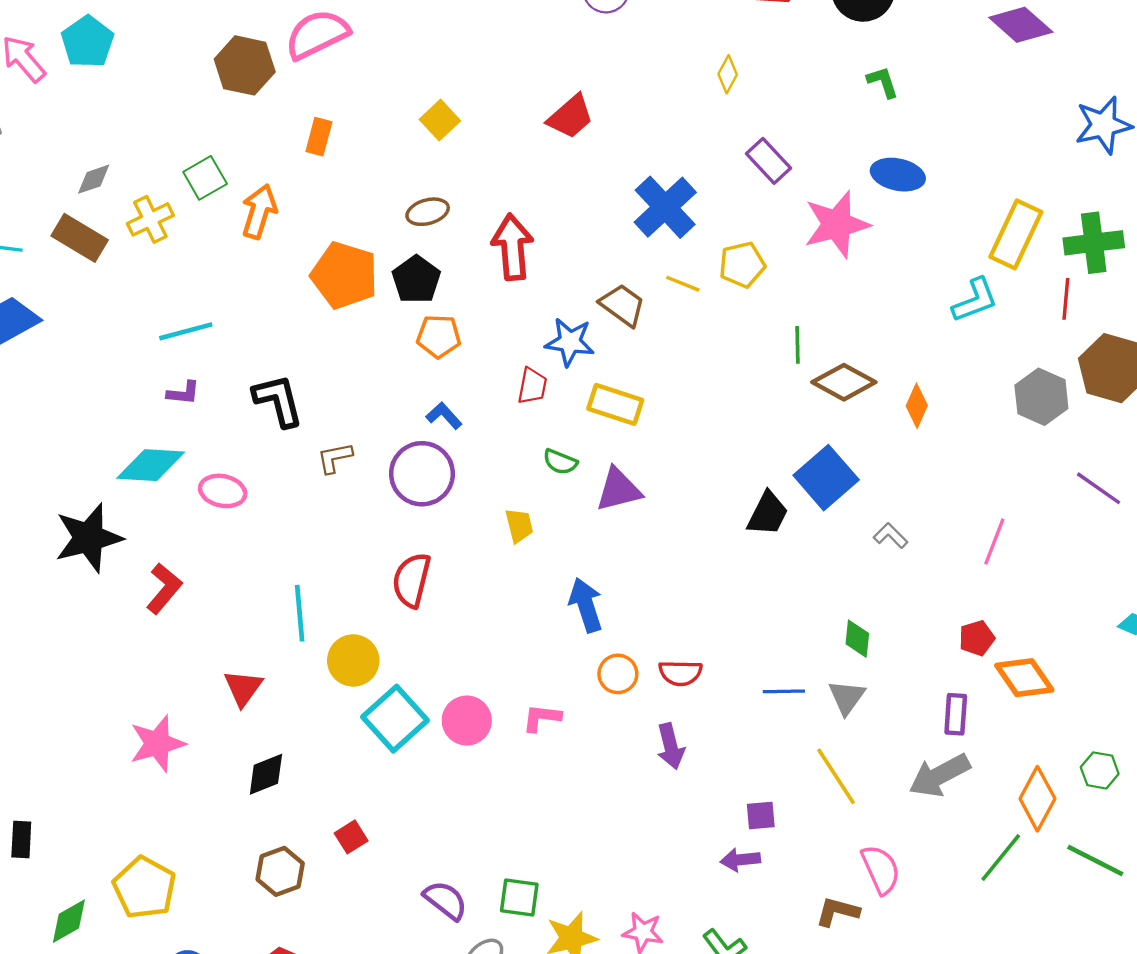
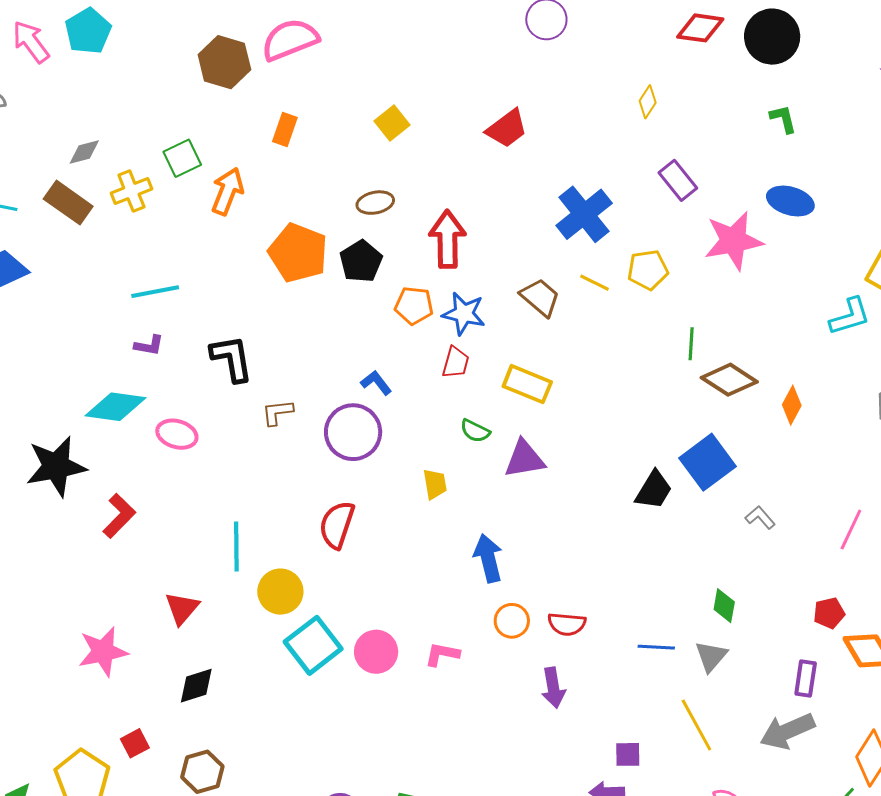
orange pentagon: (439, 336) -> (414, 305), moved
blue star: (570, 342) -> (464, 314), moved
red square: (351, 837) -> (135, 743), moved

